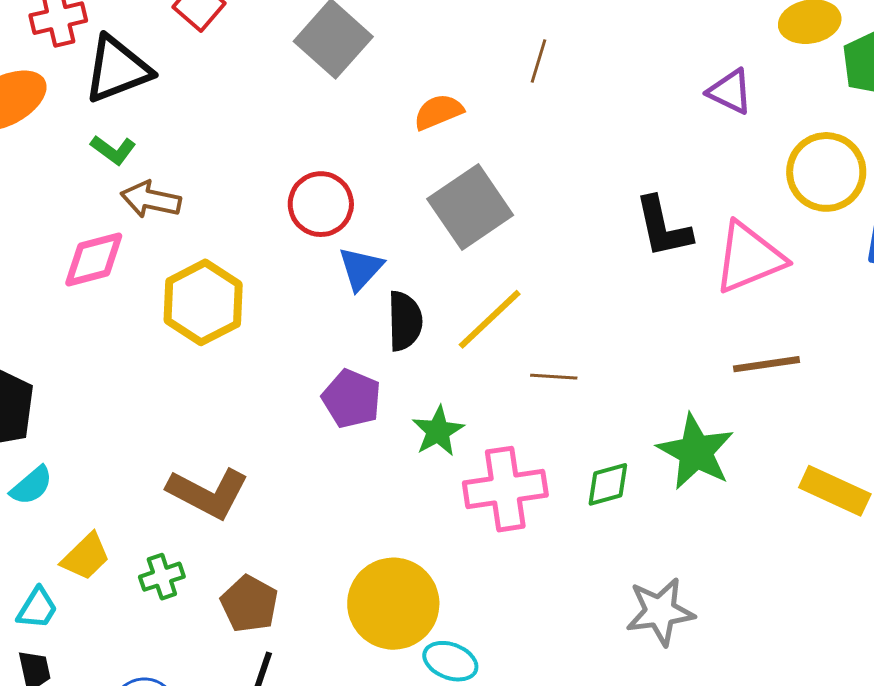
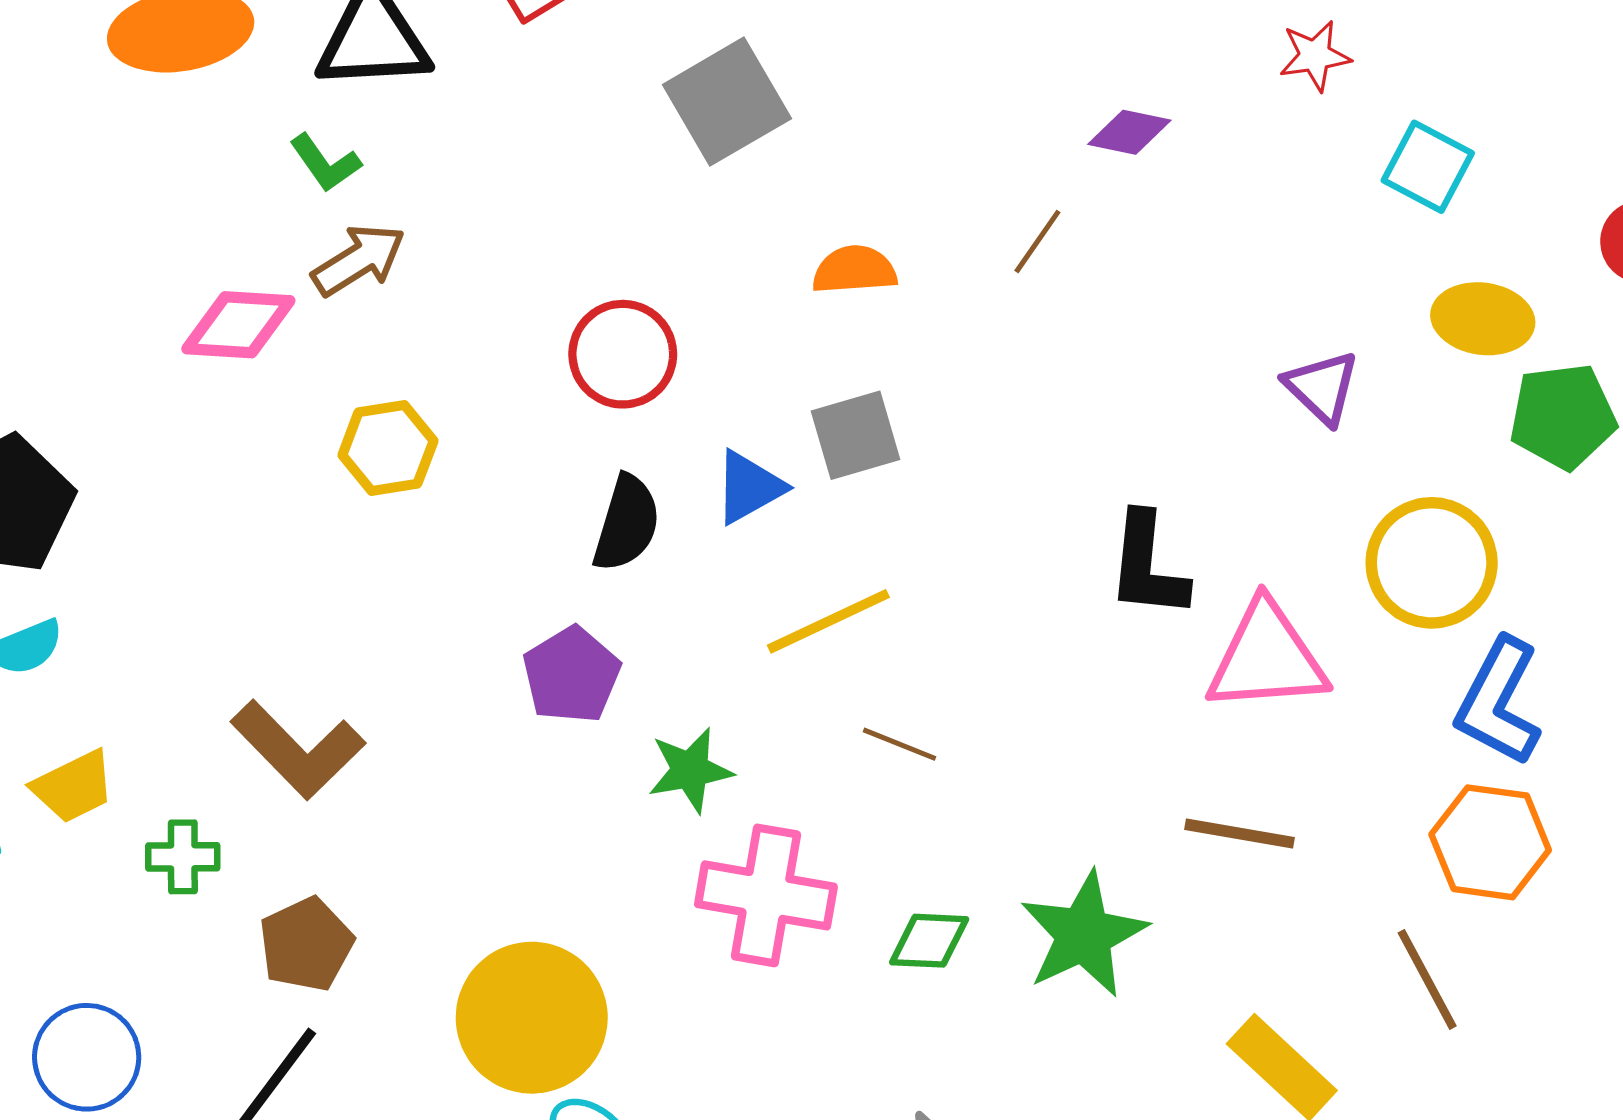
brown arrow: (151, 199) -> (359, 260), turned 118
gray square: (470, 207) -> (856, 435), size x0.7
blue triangle: (361, 268) -> (749, 487), moved
yellow hexagon: (203, 302) -> (388, 448), size x0.7
black semicircle: (405, 321) -> (627, 523), moved

